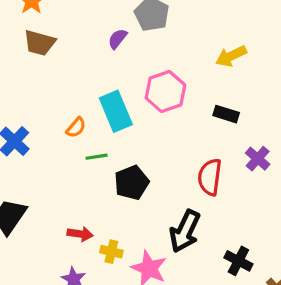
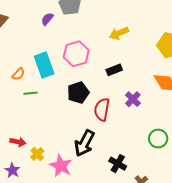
black rectangle: (226, 114) -> (114, 70), turned -42
black pentagon: (132, 183) -> (78, 93), moved
yellow cross: (111, 252) -> (37, 154), turned 32

